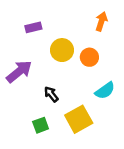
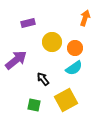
cyan semicircle: (105, 91) -> (74, 68), moved
green square: (41, 125) -> (34, 105), turned 32

